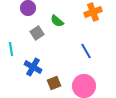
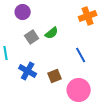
green semicircle: (57, 21) -> (52, 33), moved, turned -80
brown square: (54, 83) -> (55, 76), moved

